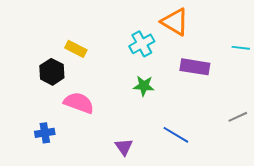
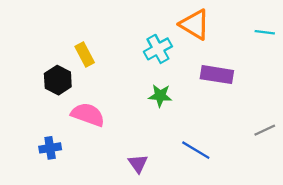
cyan line: (241, 48) -> (265, 32), moved
yellow rectangle: (76, 49) -> (85, 55), turned 35

